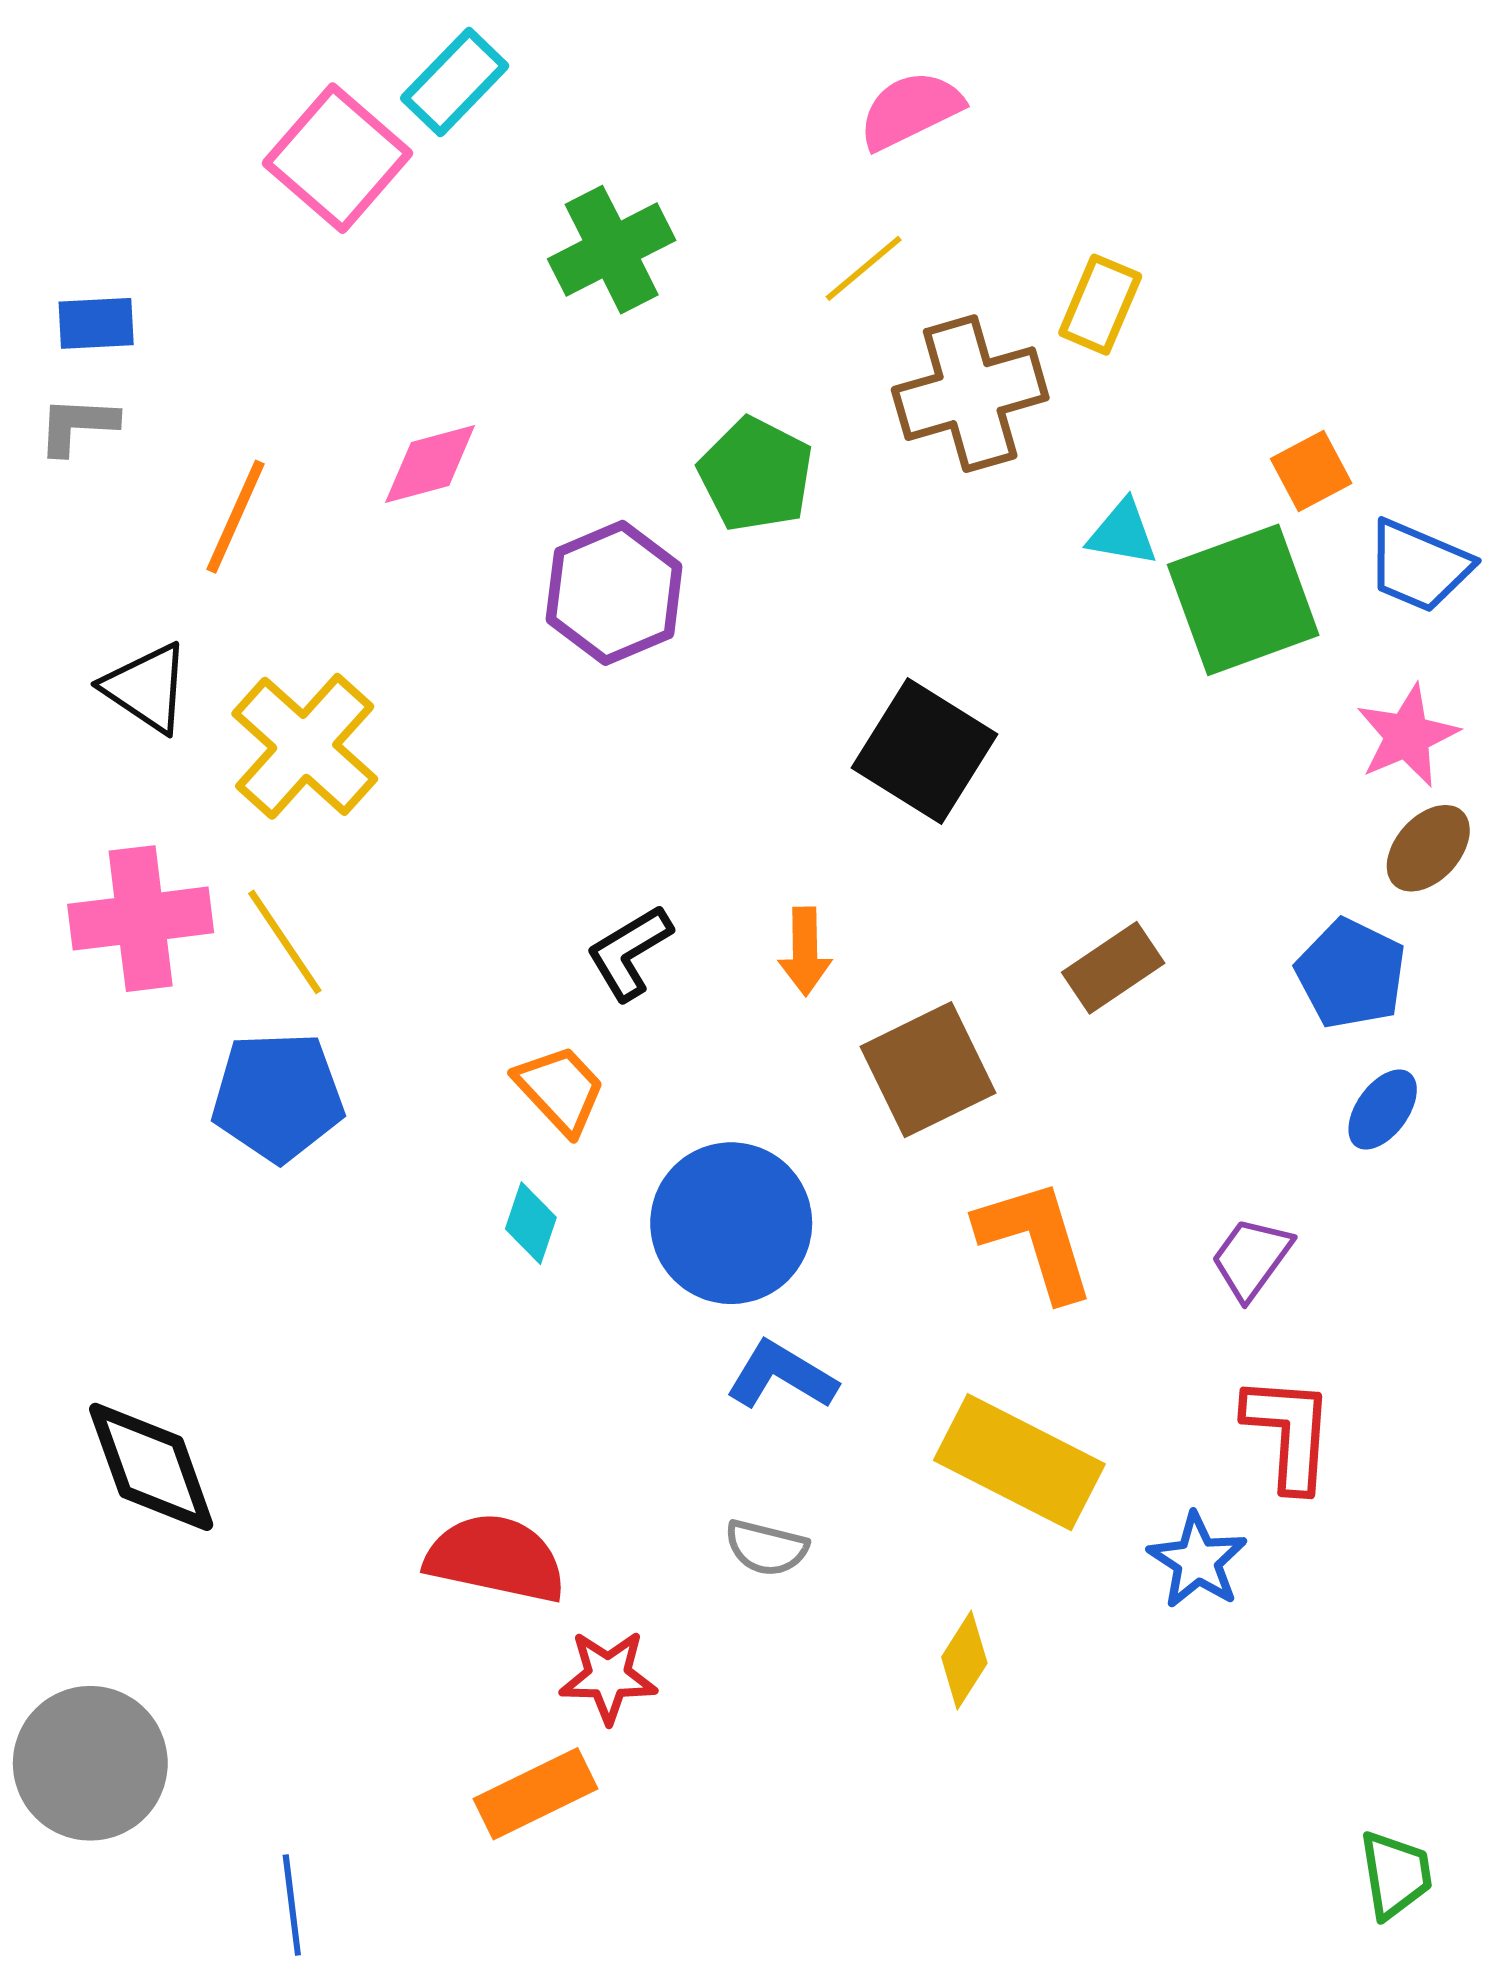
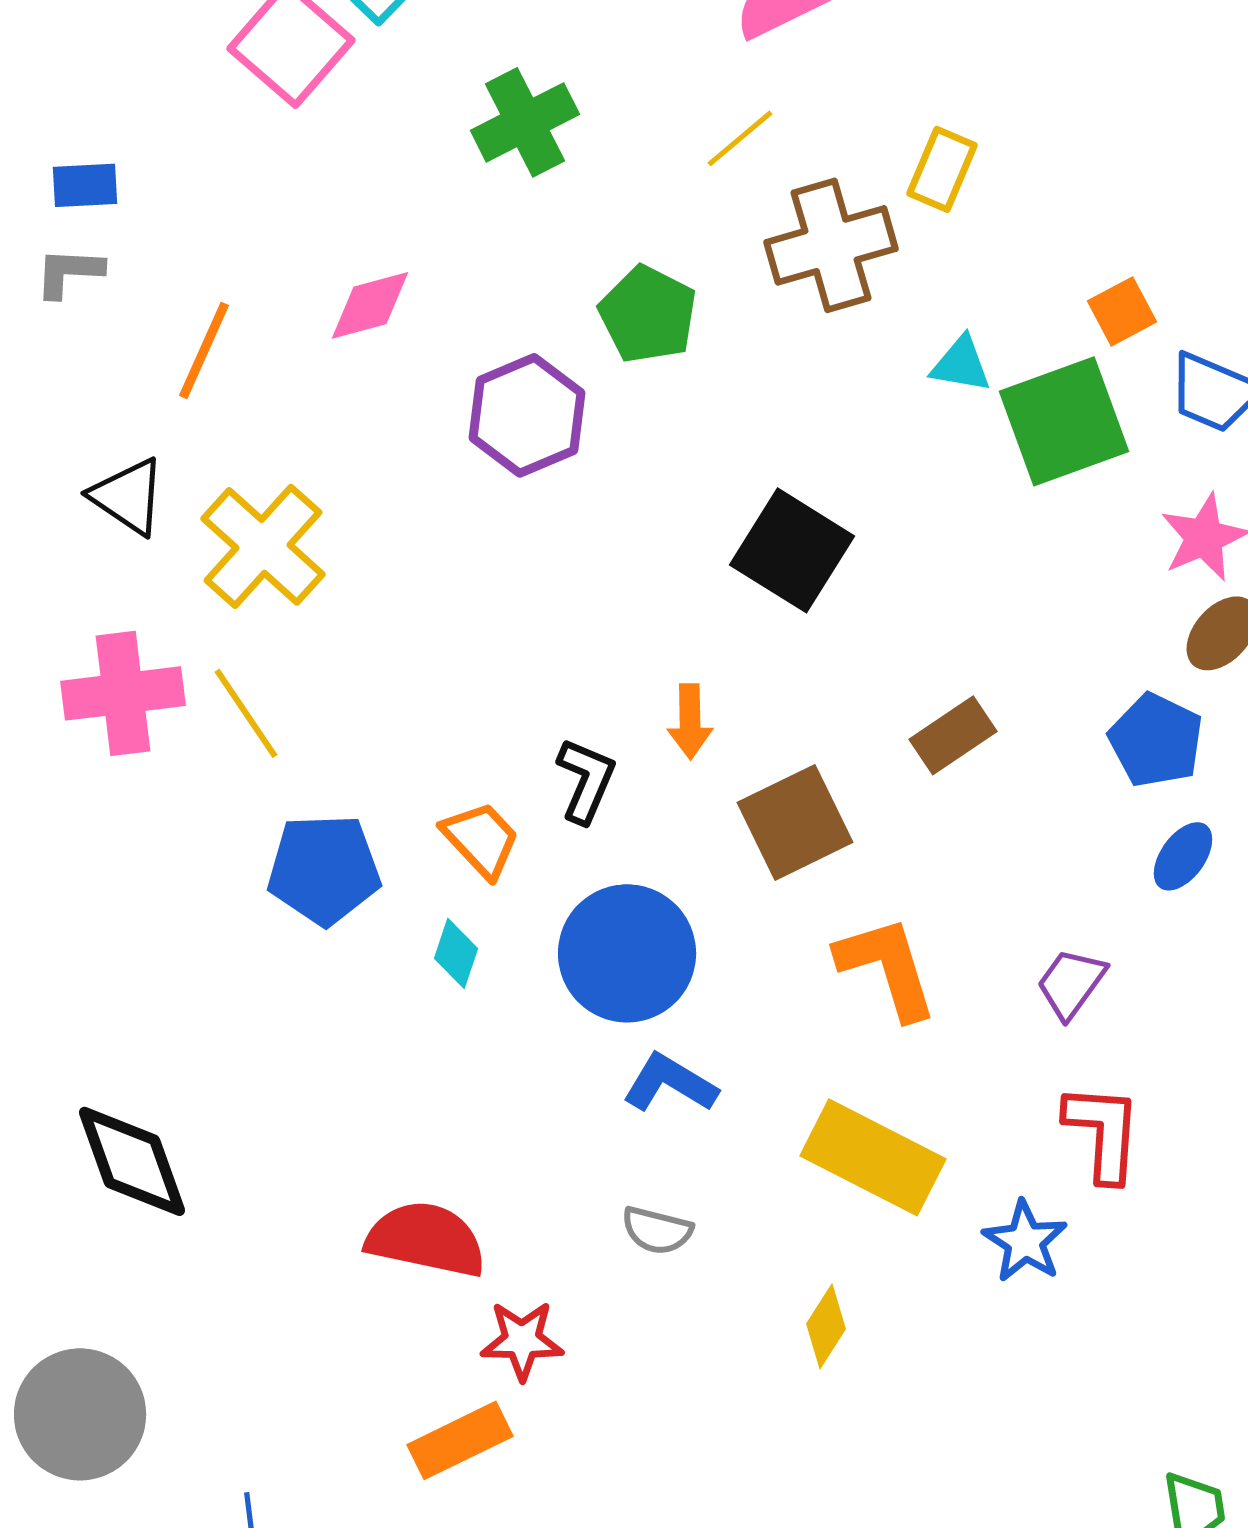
black L-shape: (629, 953) -> (586, 780), moved, turned 144
blue pentagon: (278, 1097) -> (324, 869), moved

